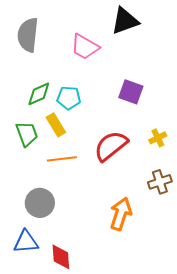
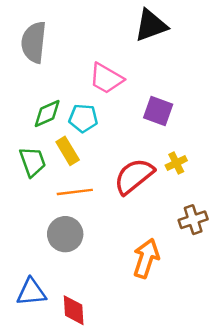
pink trapezoid: (85, 47) -> (106, 78), moved
yellow cross: (158, 138) -> (176, 163), moved
gray circle: (40, 203) -> (65, 234), moved

